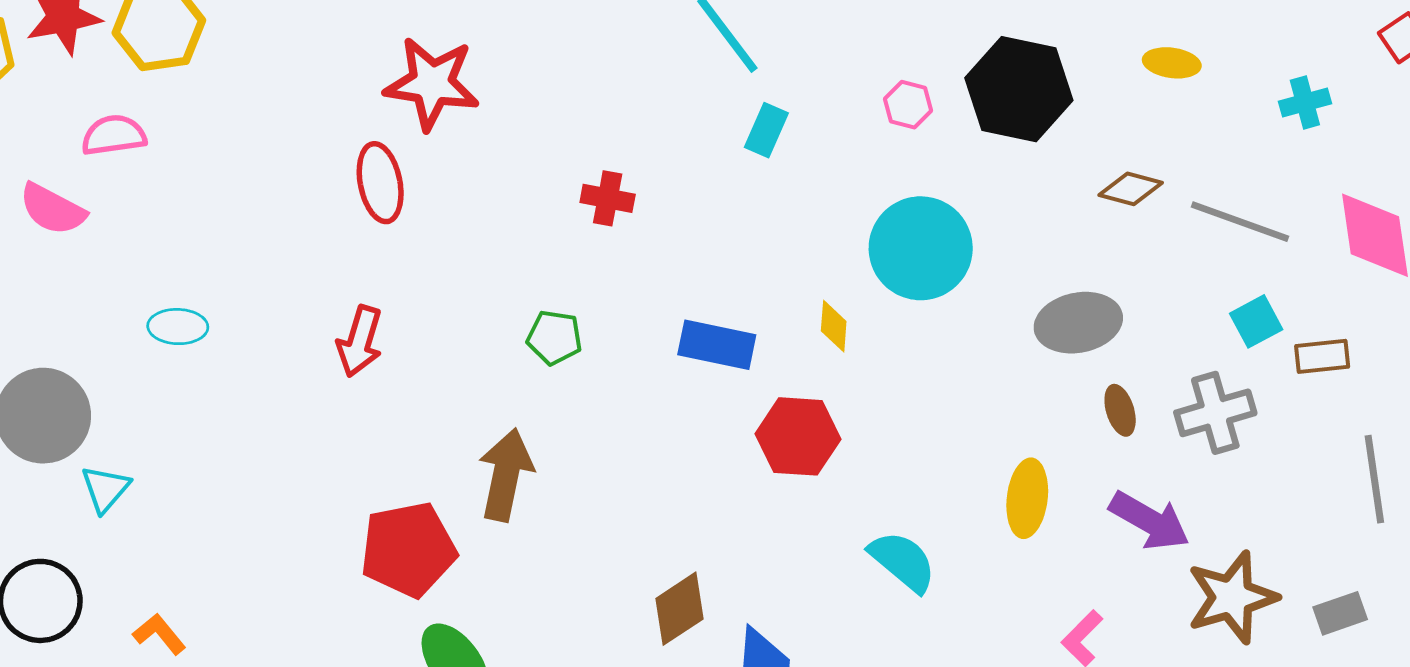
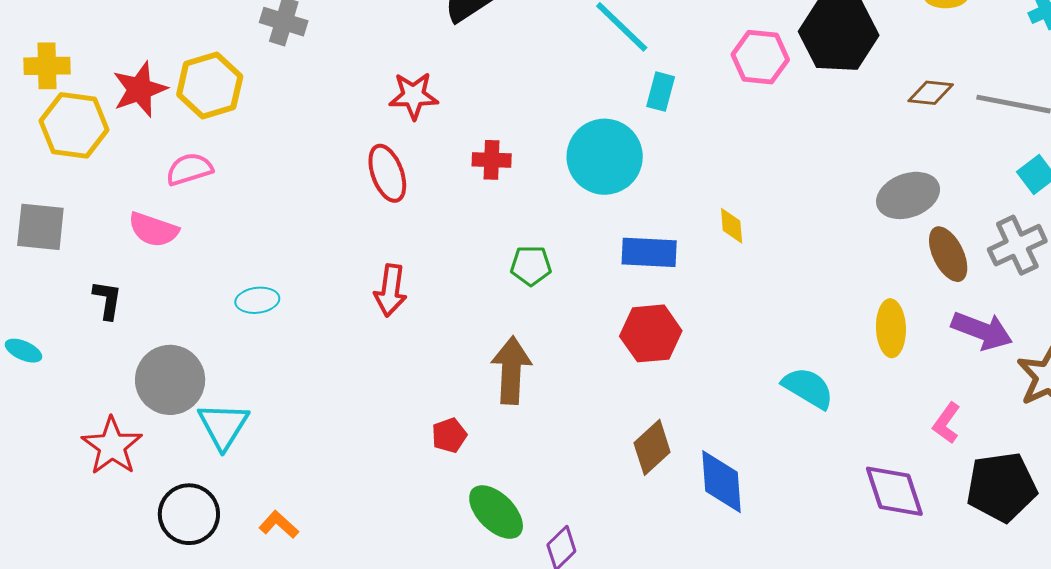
red star: (432, 83) -> (414, 96), size x0.7
pink hexagon: (908, 105) -> (760, 57), size x1.6
red cross: (608, 198) -> (492, 160), moved
cyan circle: (921, 248) -> (605, 157), moved
brown ellipse: (1120, 410) -> (948, 254), size x1.5
red hexagon: (798, 436) -> (651, 333), moved
cyan triangle: (105, 489) -> (223, 426), size x1.4
red pentagon: (408, 549) -> (449, 435), size x0.5

